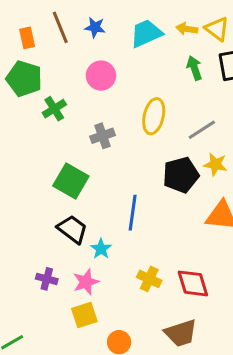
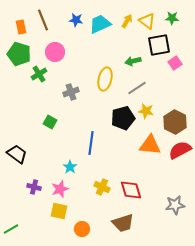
blue star: (95, 27) -> (76, 20), moved
yellow arrow: (187, 29) -> (127, 21), turned 112
green arrow: (194, 68) -> (133, 61), moved, turned -84
pink circle: (101, 76) -> (55, 52), moved
green square: (71, 181) -> (50, 122), size x0.6
black trapezoid: (72, 229) -> (17, 154), moved
yellow square: (84, 315) -> (59, 211), turned 30

